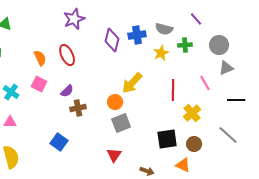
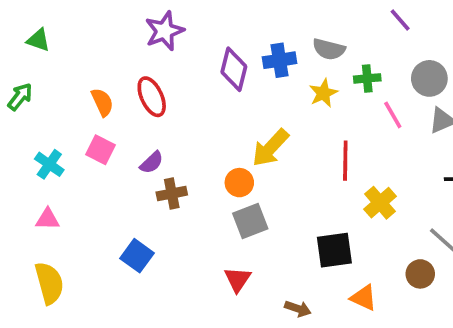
purple line: (196, 19) -> (400, 20), moved
pink line: (205, 83) -> (393, 115), moved
brown circle: (194, 144) -> (420, 274), moved

